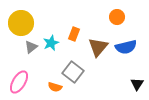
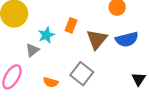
gray triangle: (31, 47) -> (32, 50), moved
gray square: (73, 72) -> (82, 74), moved

